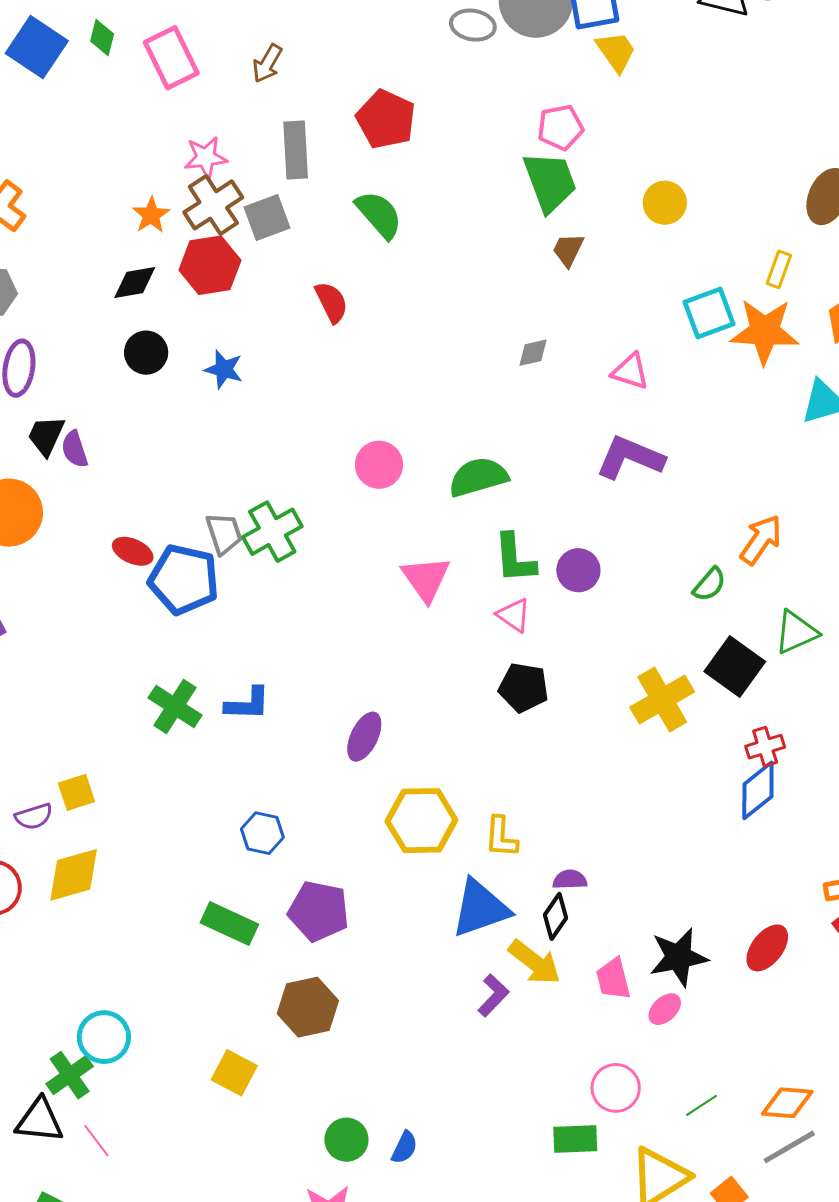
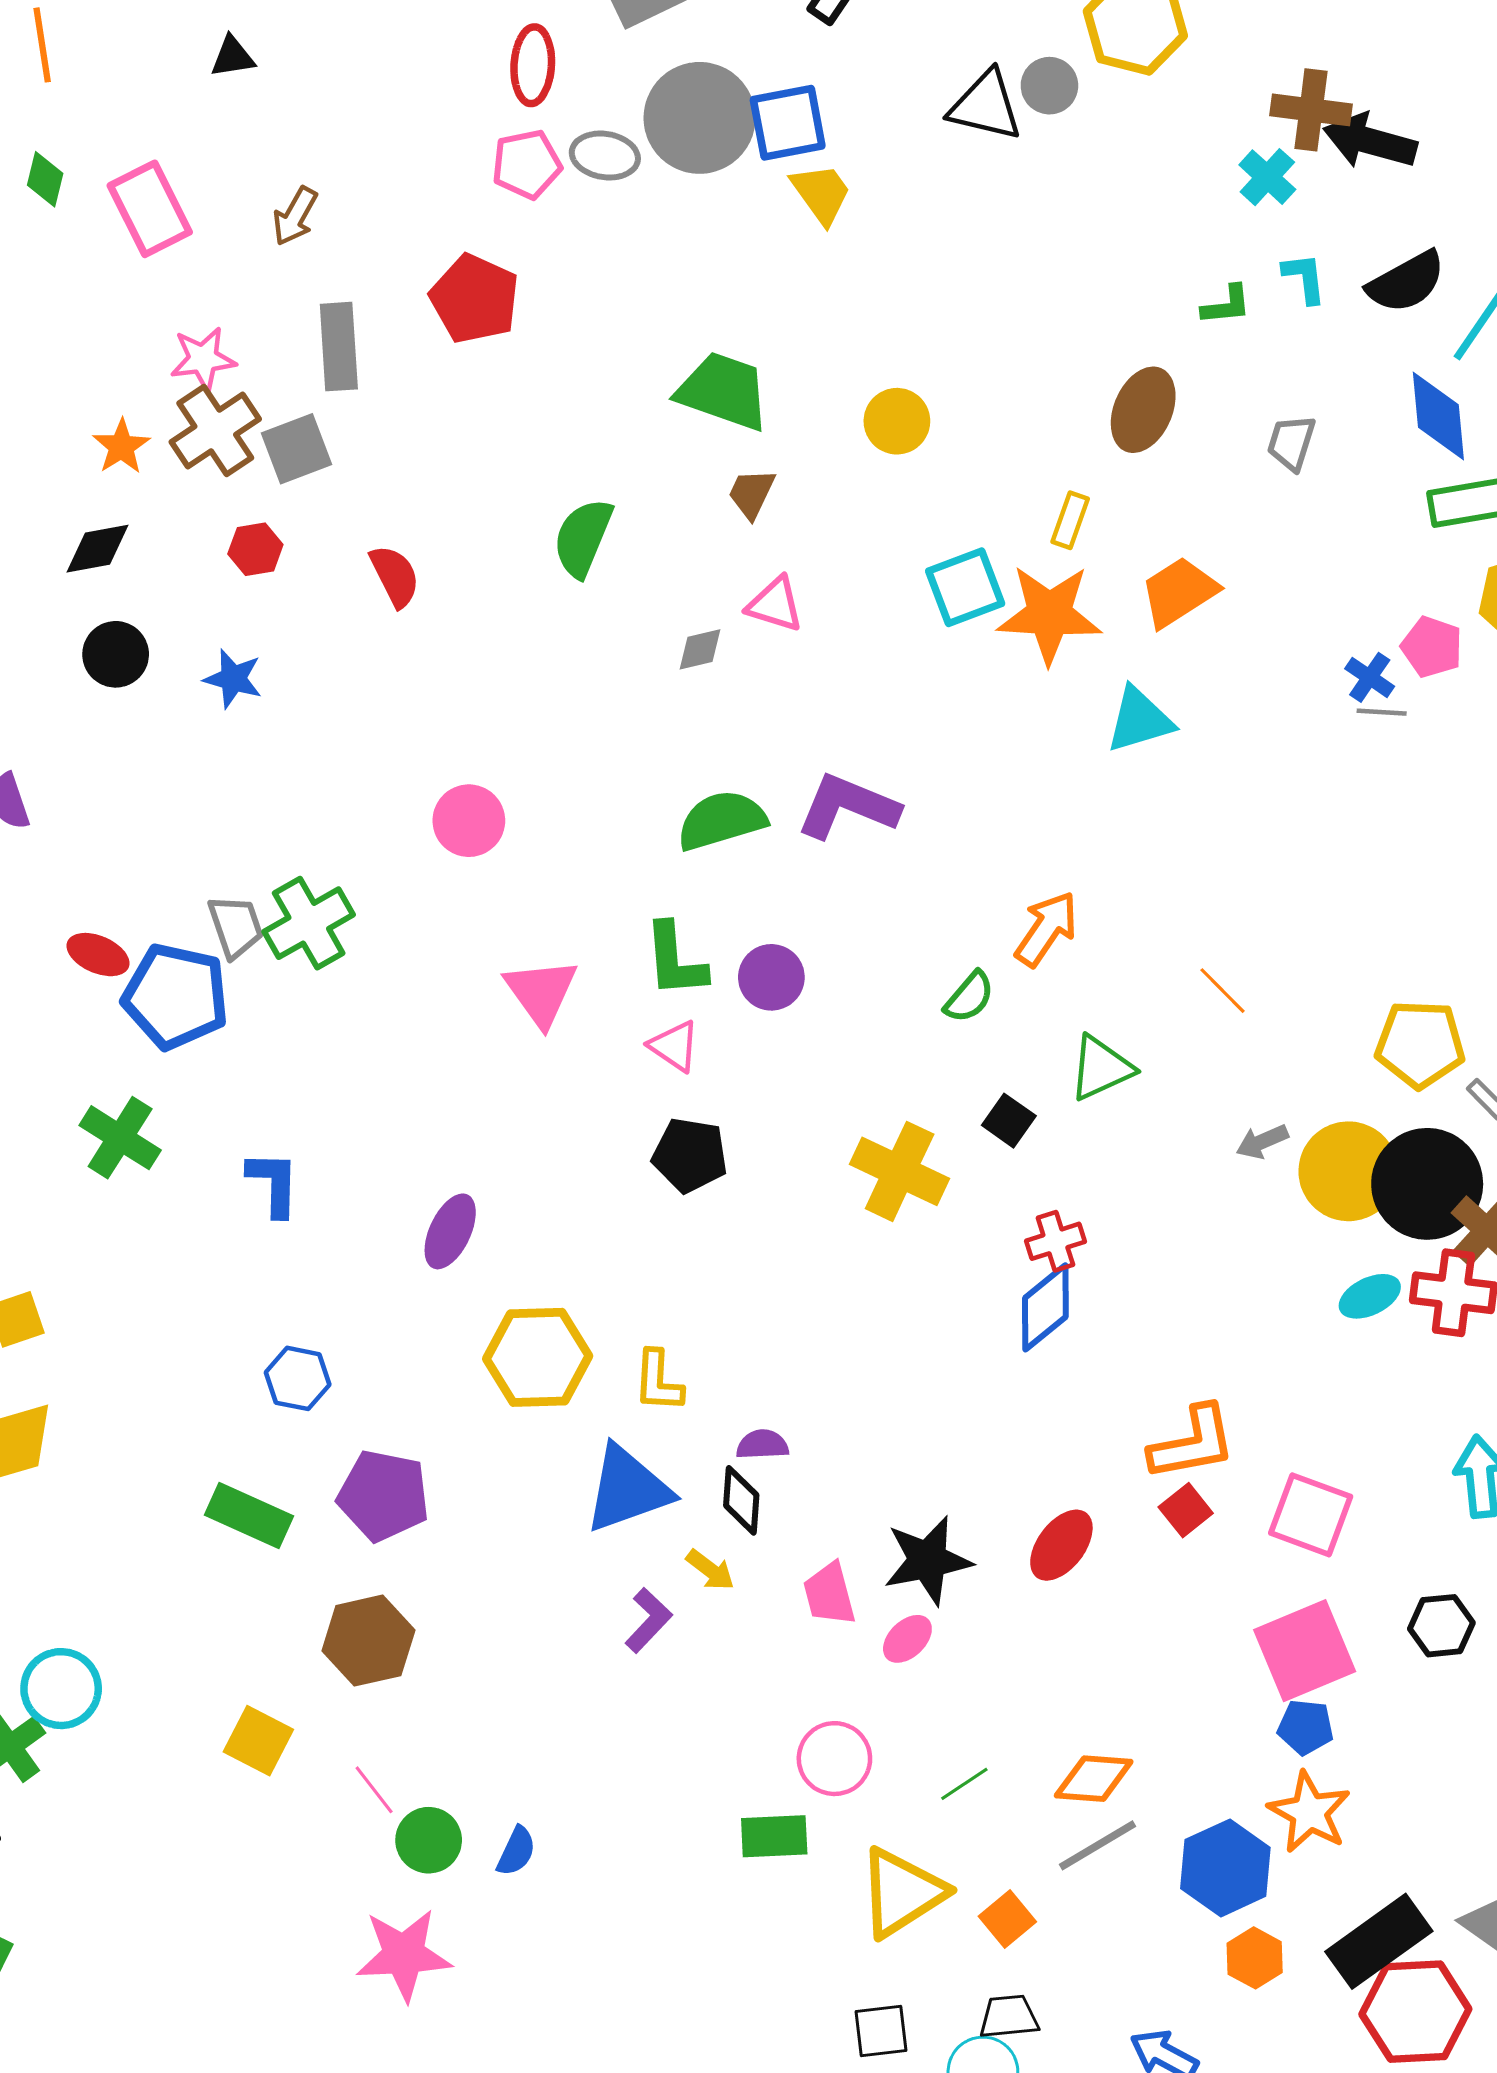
pink pentagon: (560, 127) -> (527, 164), moved
green trapezoid: (550, 182) -> (723, 391), turned -50
green semicircle: (379, 215) -> (583, 538), moved, turned -116
red hexagon: (210, 265) -> (255, 549), moved, size x0.6
pink triangle: (630, 371) -> (775, 604), moved
green semicircle: (478, 477) -> (722, 820), moved
black square: (735, 666) -> (1009, 1121), size x0.6
yellow cross: (662, 700) -> (900, 1171), turned -34
blue L-shape: (248, 704) -> (273, 1183), turned -90
green cross: (175, 706) -> (120, 1138), moved
black diamond: (555, 916) -> (741, 1500), turned -30
yellow arrow: (535, 962) -> (710, 1570), size x0.6
pink line: (96, 1141) -> (374, 1790), moved

